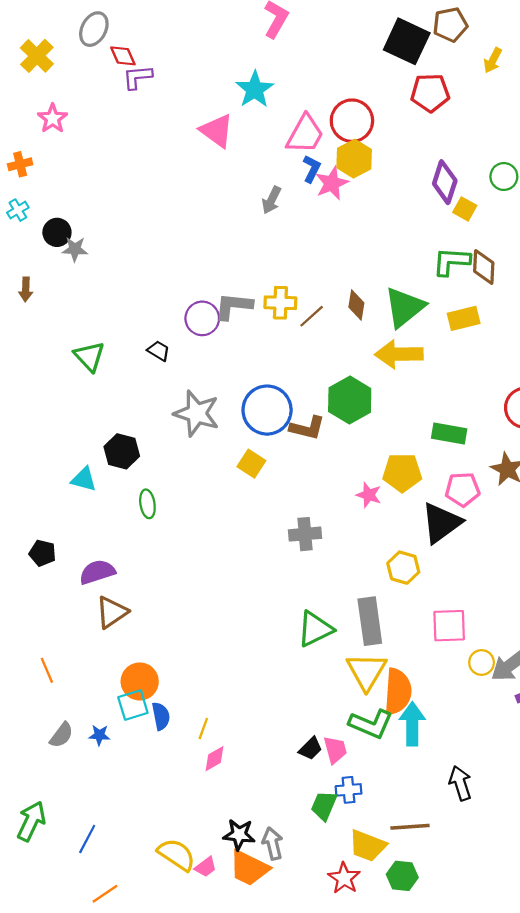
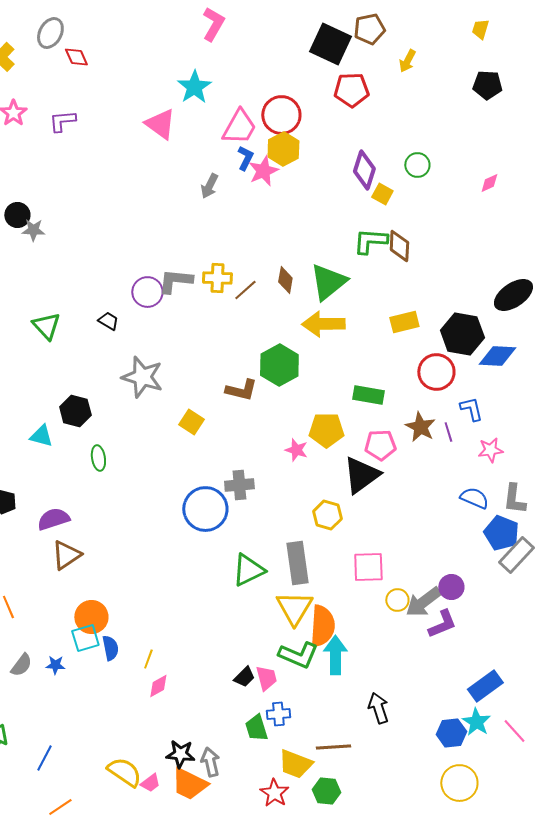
purple L-shape: (137, 77) -> (62, 121), moved
yellow rectangle: (464, 318) -> (404, 322), moved
blue circle: (267, 410) -> (205, 509), moved
green trapezoid: (324, 806) -> (256, 728), turned -40

